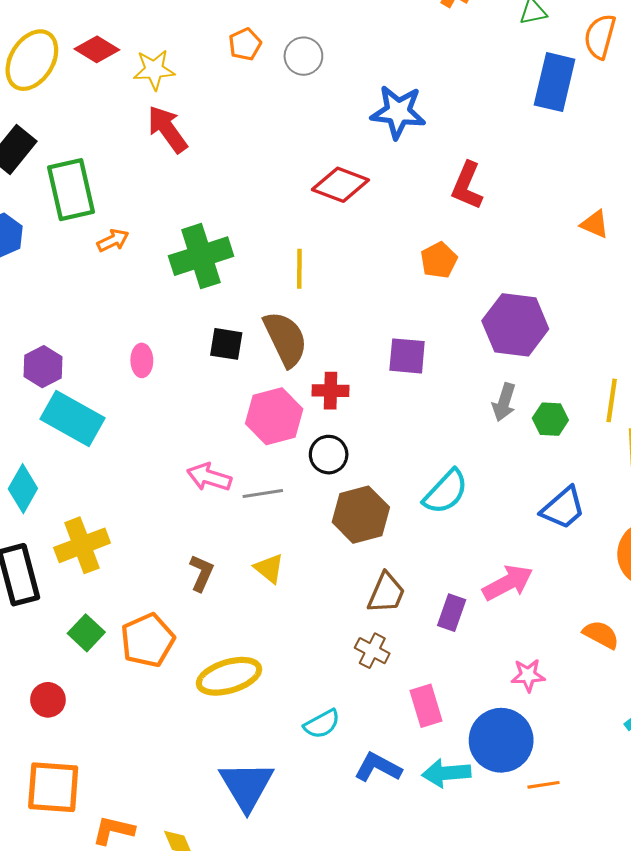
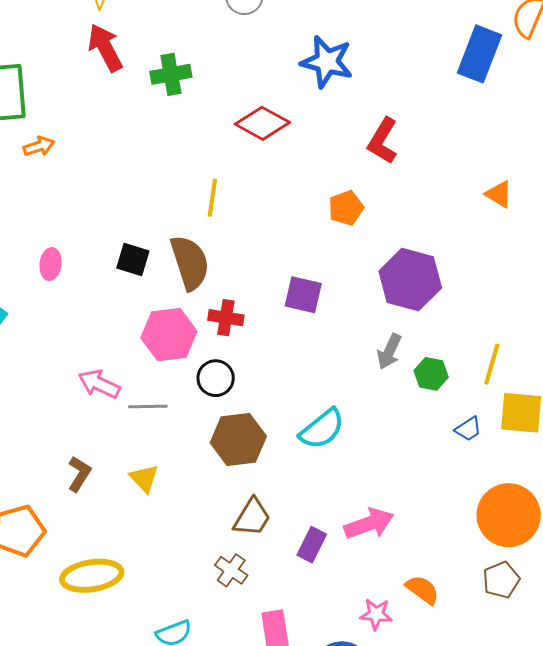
green cross: (201, 256) -> (171, 74), moved, size x0.7
blue trapezoid: (563, 508) -> (468, 429), moved, size x0.6
orange semicircle: (601, 635) -> (422, 590), moved

